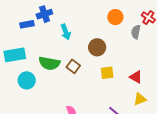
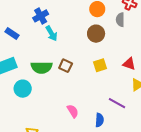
blue cross: (44, 14) -> (41, 16), moved
blue rectangle: (27, 24) -> (12, 34), turned 56
brown circle: (97, 47) -> (96, 34), moved

